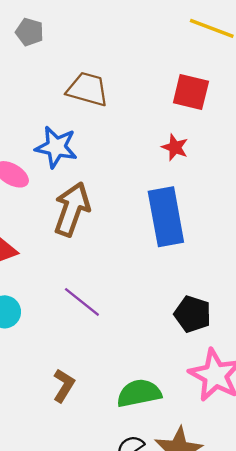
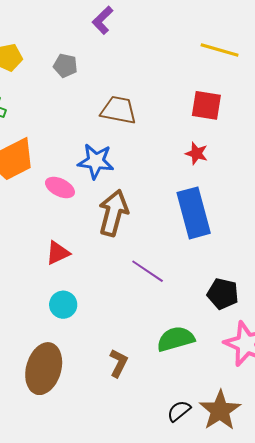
purple line: (82, 302) -> (148, 271), moved
green semicircle: (139, 393) -> (176, 339), moved

